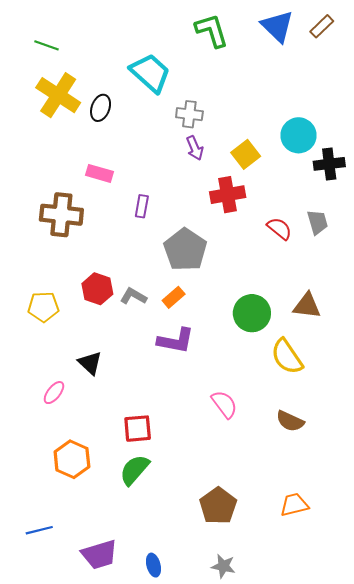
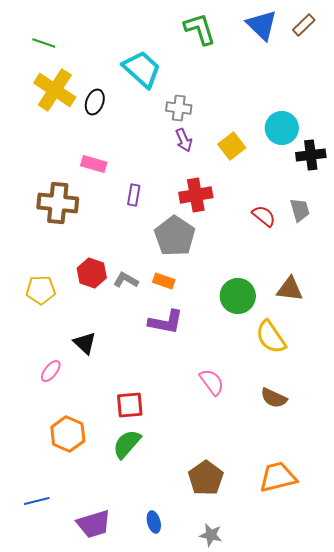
red cross: (228, 195) -> (196, 195), moved
orange rectangle: (174, 297) -> (164, 281), turned 60
orange trapezoid: (294, 505) -> (278, 477), size x1.4
blue ellipse: (153, 565) -> (154, 522), moved

